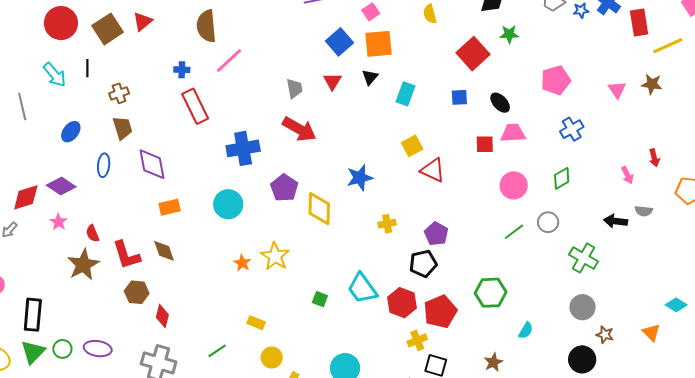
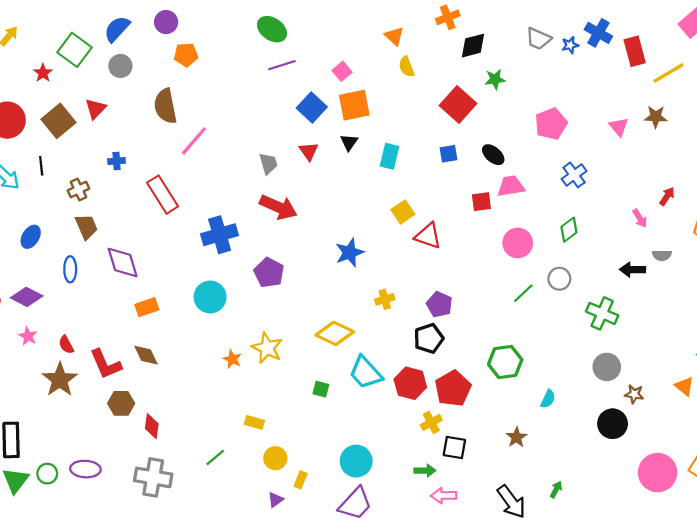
blue cross: (182, 70) -> (117, 161), moved
red arrow: (654, 158) -> (667, 196), turned -126
yellow diamond: (319, 209) -> (335, 333), moved, turned -60

